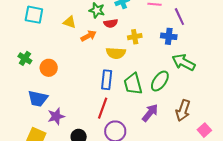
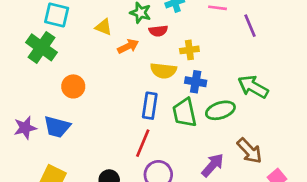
blue cross: (169, 36) -> (196, 82), moved
green cross: (25, 58) -> (42, 47), moved, size x1.6
green ellipse: (160, 81) -> (220, 110), turned 35
brown arrow: (183, 111) -> (250, 151), turned -65
purple arrow: (150, 113) -> (213, 165), moved
purple star: (56, 116) -> (25, 128), moved

